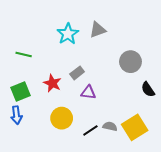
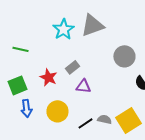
gray triangle: (98, 30) -> (92, 25), size x1.4
blue arrow: (16, 115) -> (26, 108), moved

